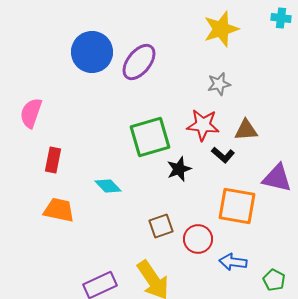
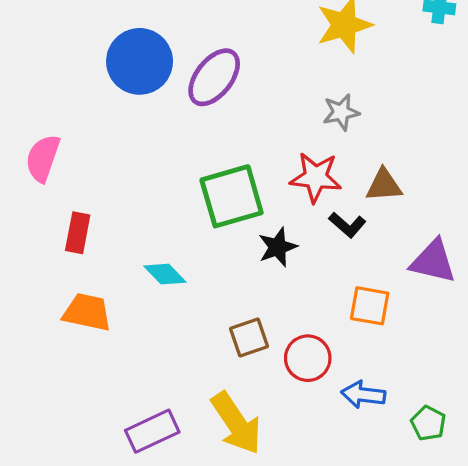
orange square: (237, 206) -> (370, 306), size x0.7

